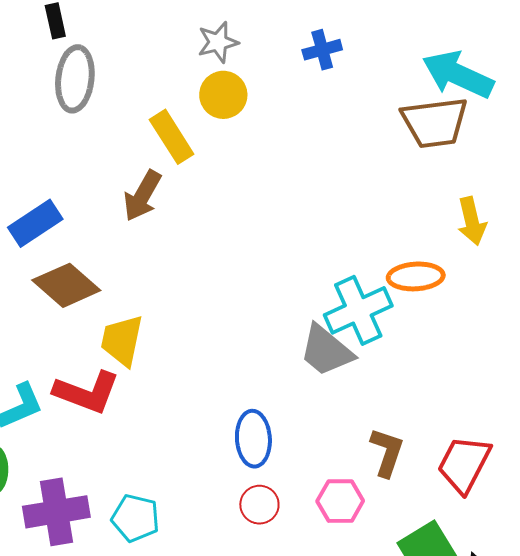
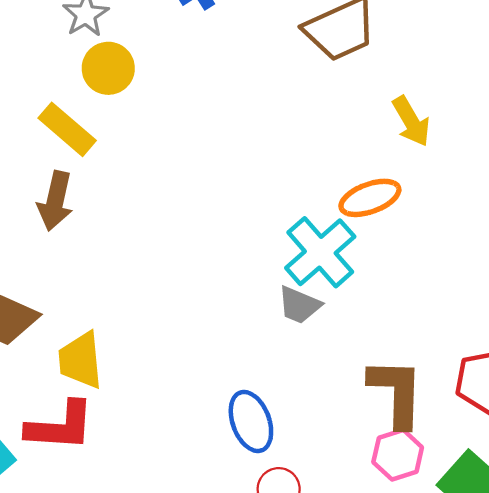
gray trapezoid: (326, 351) -> (299, 305), size x0.7
brown L-shape: (387, 452) -> (396, 393), size x1.4
pink hexagon: (340, 501) -> (398, 455), moved

